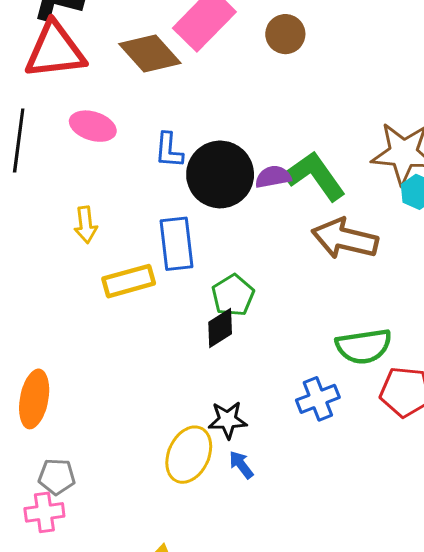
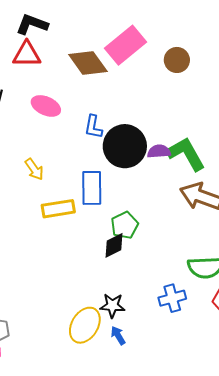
red triangle: (55, 50) -> (27, 54), size x0.7
yellow arrow: (86, 225) -> (34, 169), turned -35

